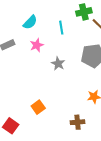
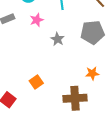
brown cross: (78, 122) -> (75, 98), size x1.6

